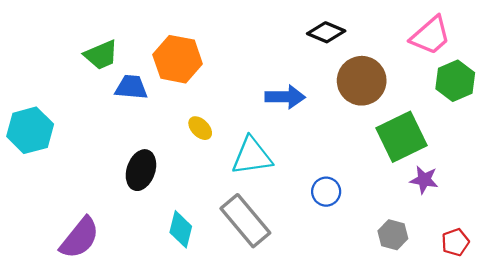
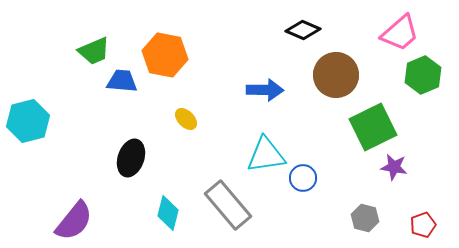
cyan triangle: (252, 156) -> (266, 155), moved

